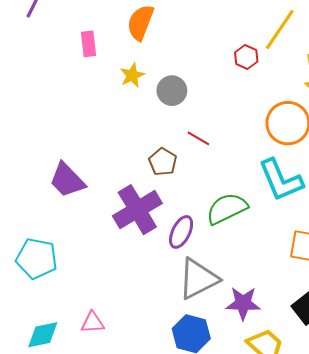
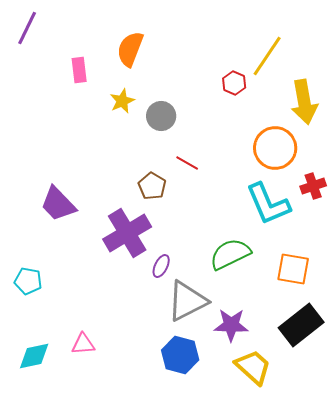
green semicircle: (227, 209) -> (230, 254), moved
purple ellipse: (181, 232) -> (161, 266), moved, size x0.7
cyan pentagon: (37, 258) -> (28, 281), size x0.7

